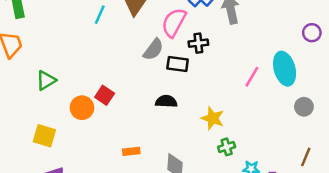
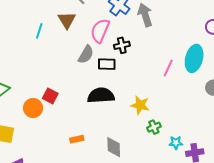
cyan ellipse: (285, 69) -> (194, 58), turned 36
black semicircle: (166, 101) -> (101, 96), size x1.5

